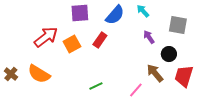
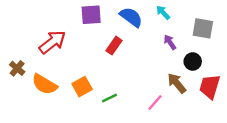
blue semicircle: (115, 15) -> (131, 17), turned -95
orange square: (72, 44) -> (82, 87), moved
brown cross: (11, 74) -> (17, 68), moved

